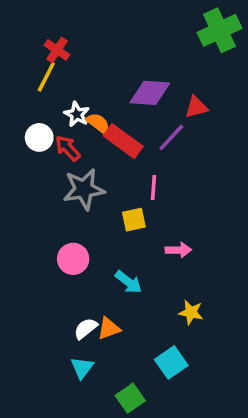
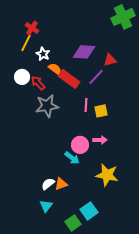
white star: (77, 114) -> (43, 54), moved
yellow square: (134, 220) -> (101, 111), moved
pink circle: (73, 259) -> (80, 145), moved
yellow star: (191, 312) -> (107, 175), size x1.6
cyan square: (171, 362) -> (89, 211), moved

